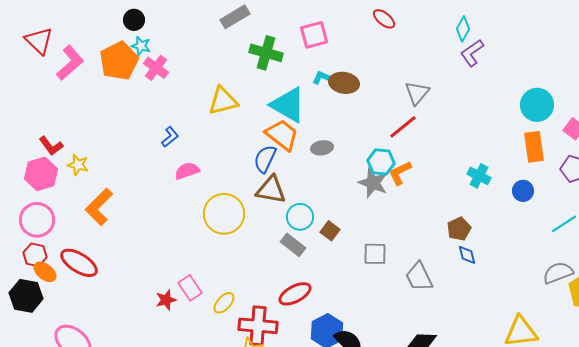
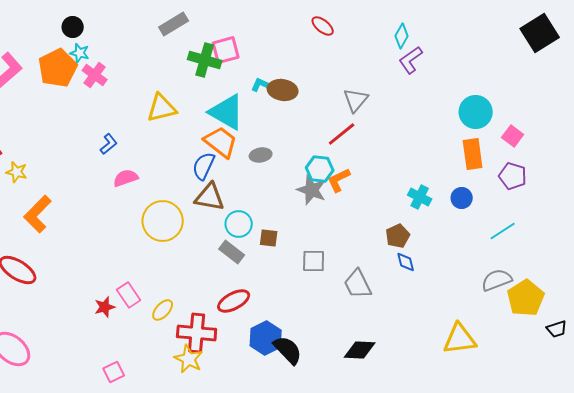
pink square: (314, 35) -> (226, 50), moved
cyan cross: (479, 176) -> (420, 197), moved
brown square: (330, 231) -> (269, 238), turned -30

